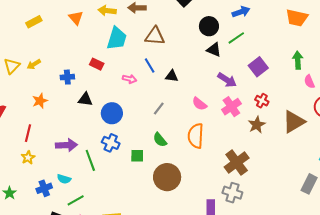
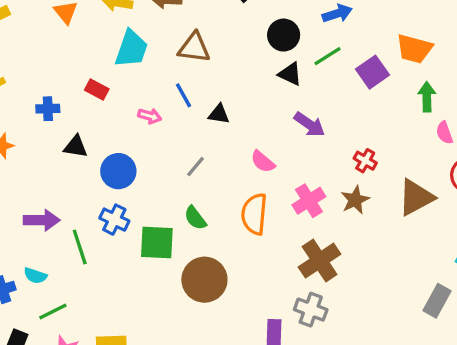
orange trapezoid: (297, 18) -> (414, 49), moved
purple square: (258, 67) -> (373, 72), moved
pink cross: (231, 107) -> (309, 201), moved
green square: (137, 156) -> (157, 242), size x1.6

